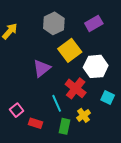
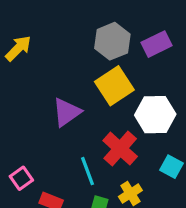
gray hexagon: (54, 23) -> (112, 41), moved

